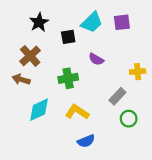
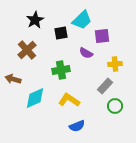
purple square: (122, 22) -> (102, 36), moved
yellow cross: (138, 72) -> (115, 64), moved
brown arrow: (21, 79) -> (13, 79), moved

